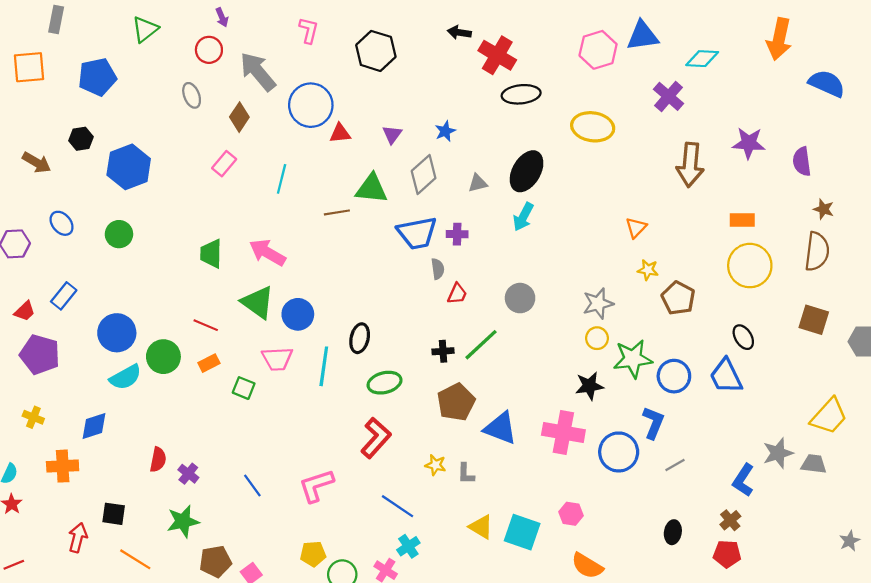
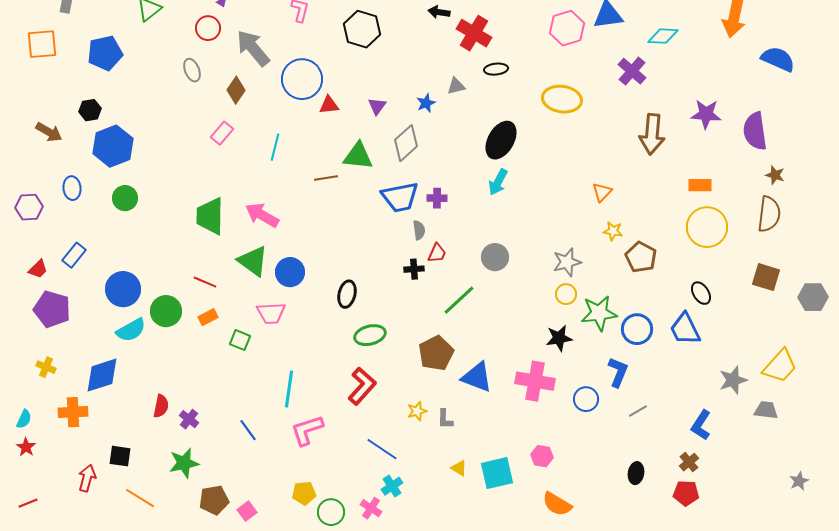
black ellipse: (521, 94) -> (496, 69), size x0.7
purple semicircle: (802, 161) -> (755, 131), size x1.4
blue hexagon: (129, 167) -> (113, 146), moved
gray triangle: (478, 183) -> (456, 86), moved
blue ellipse: (62, 223) -> (72, 188), turned 35
green trapezoid: (211, 254) -> (210, 216), size x1.4
black cross: (443, 351) -> (414, 269), moved
cyan line: (324, 366) -> (289, 389), moved
blue diamond: (94, 426) -> (102, 375), size x1.4
blue circle: (619, 452) -> (586, 399), size x0.7
gray star: (778, 453) -> (733, 380), moved
yellow star: (435, 465) -> (417, 411), turned -30
yellow triangle: (481, 527) -> (459, 468), size x0.7
cyan square: (522, 532) -> (497, 473), turned -32

